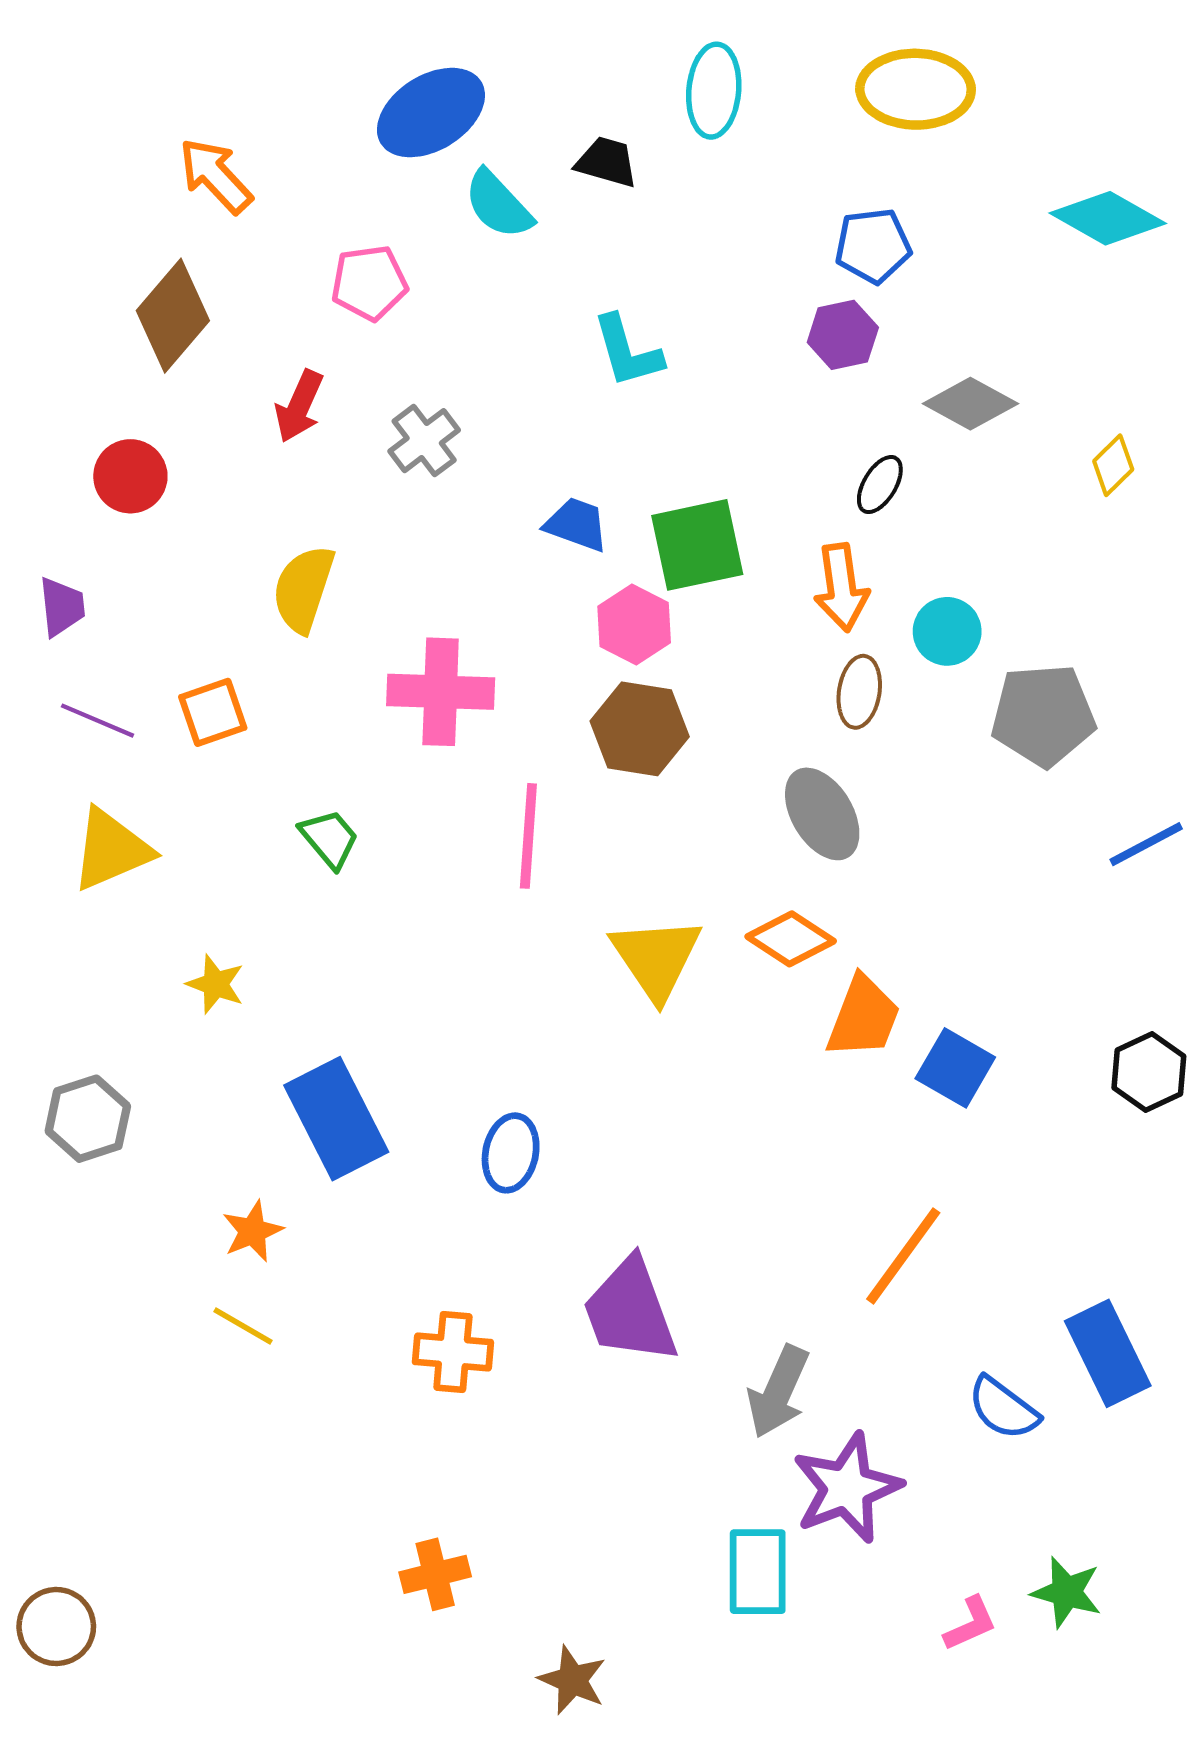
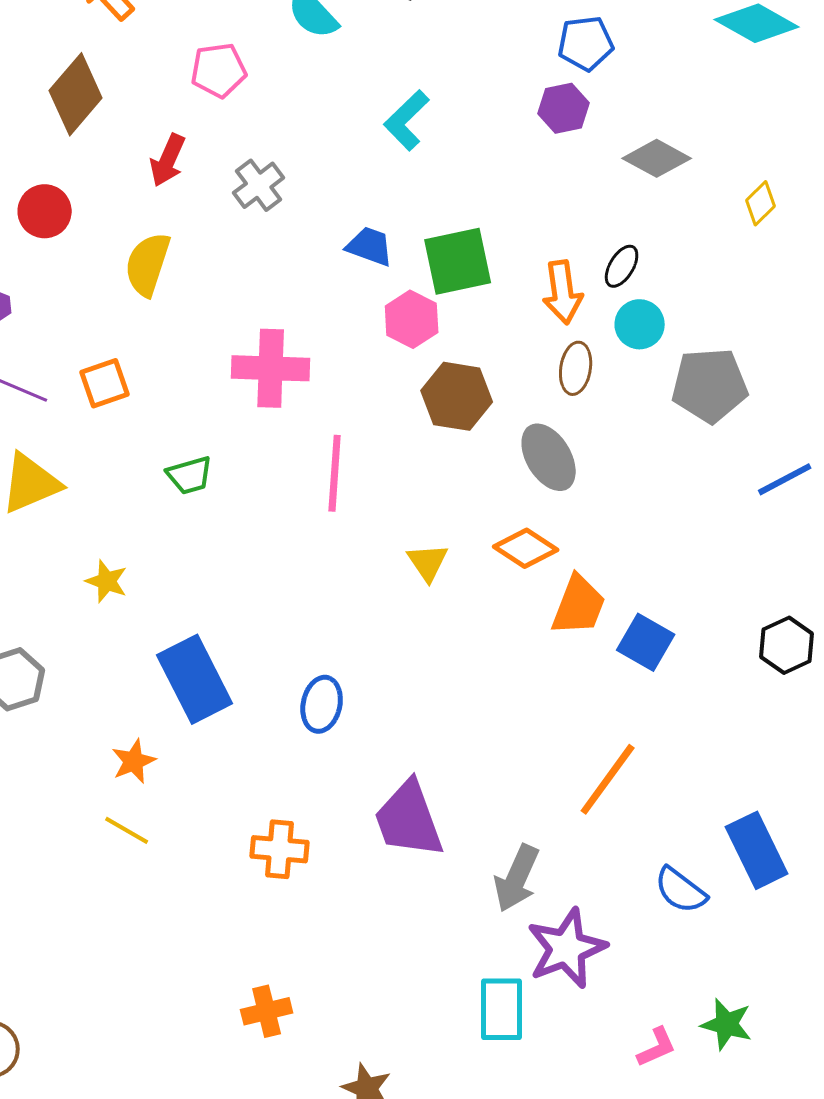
cyan L-shape: (627, 351) -> (407, 120), turned 62
black ellipse: (880, 485) -> (622, 266), moved
yellow semicircle: (303, 589) -> (148, 264), moved
brown hexagon: (640, 729) -> (457, 396), moved
green trapezoid: (329, 839) -> (190, 475), turned 114
yellow triangle: (656, 958) -> (428, 562), size x0.6

